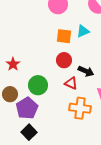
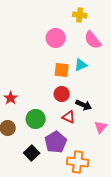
purple pentagon: (27, 108) -> (56, 142), moved
orange cross: (80, 108) -> (78, 162), moved
black square: (29, 132) -> (32, 153), moved

